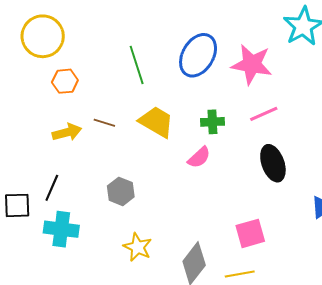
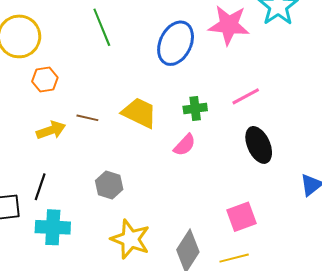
pink star: (252, 64) -> (229, 25), moved
green line: (137, 65) -> (102, 27), moved
yellow star: (138, 247) -> (130, 239), size x1.4

